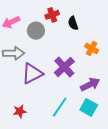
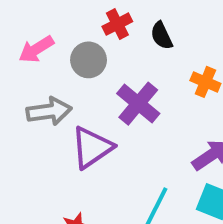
purple cross: (64, 67) -> (138, 104), moved

